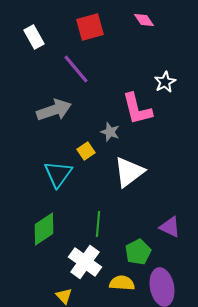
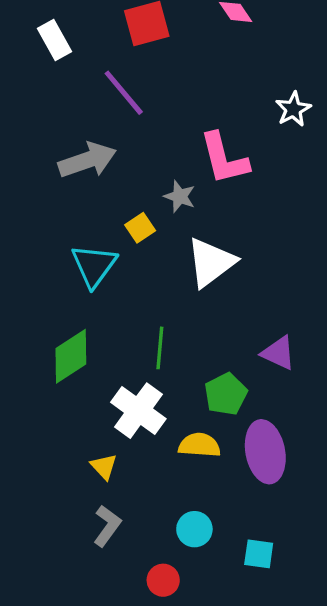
white star: (165, 82) -> (293, 109), moved

